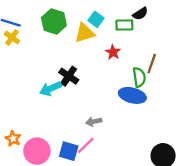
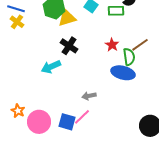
yellow triangle: (85, 33) -> (67, 18), moved
red star: (113, 52) -> (112, 45), moved
brown line: (152, 64) -> (140, 45), turned 36
black cross: (69, 76) -> (69, 46), moved

